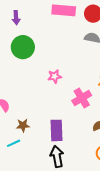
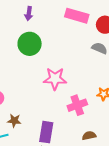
pink star: (55, 76) -> (55, 79), size x1.6

